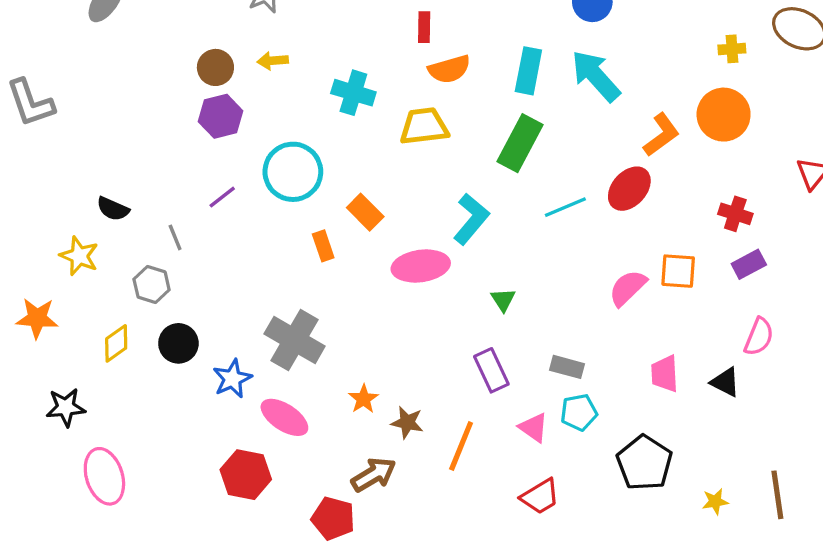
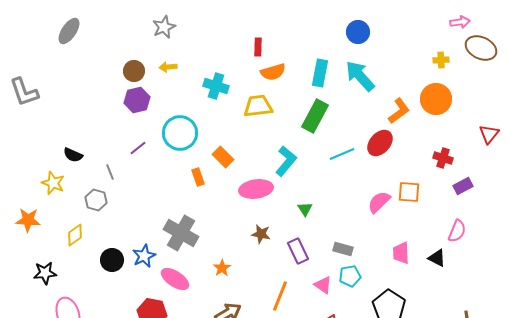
purple rectangle: (749, 264) -> (463, 186), moved
black circle: (178, 343) -> (112, 260), moved
brown star: (407, 422) -> (261, 234), moved

